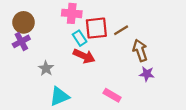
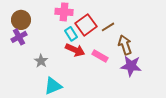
red square: (96, 28) -> (86, 25), turned -30
purple star: (147, 74) -> (131, 66), size x1.5
pink rectangle: (112, 95) -> (100, 56), moved

